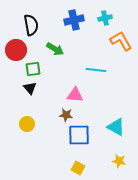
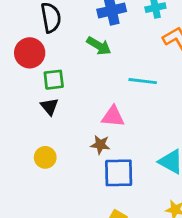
green arrow: (55, 49) -> (99, 46), moved

